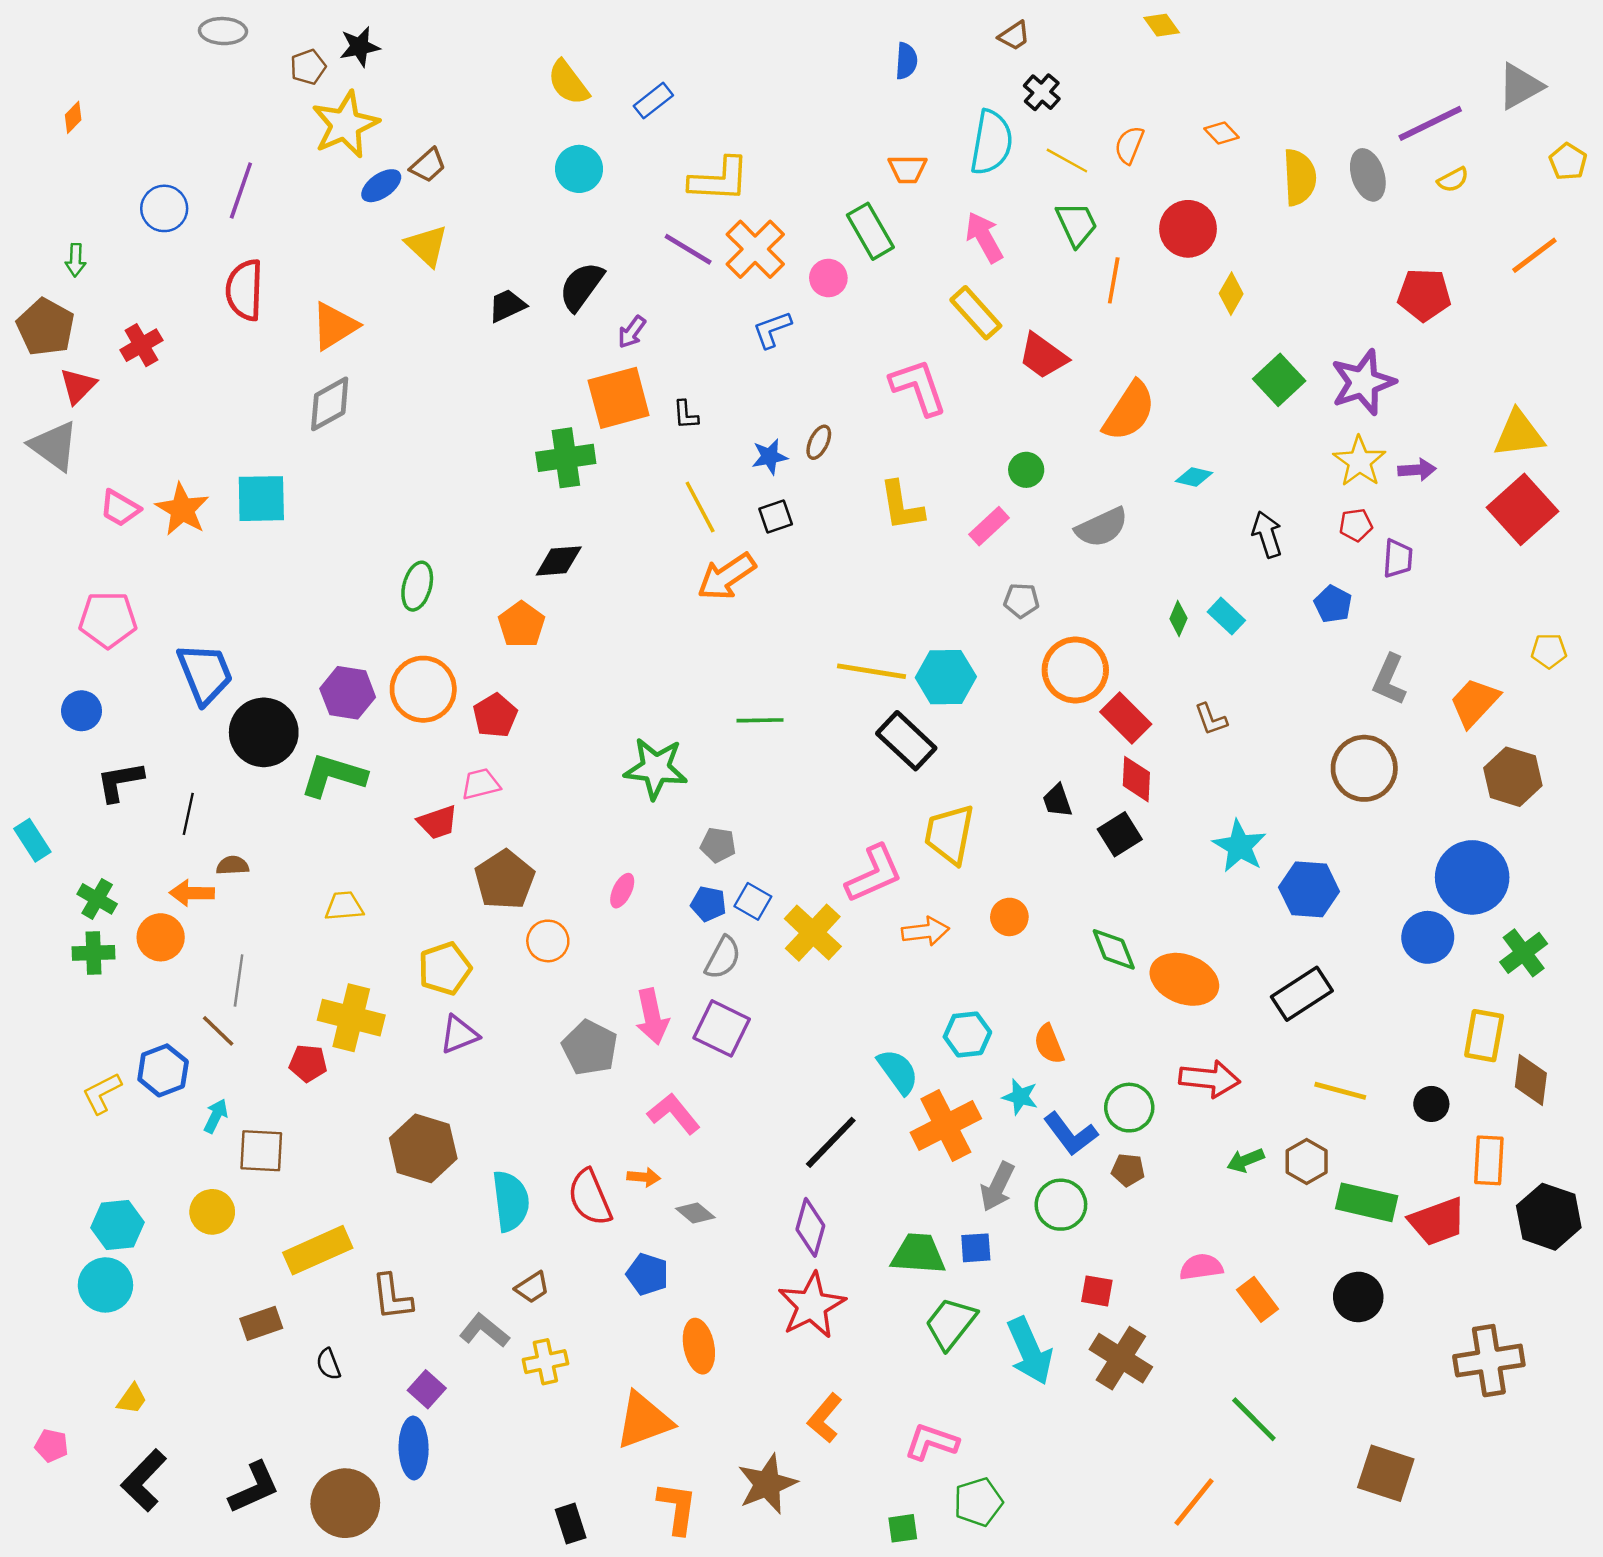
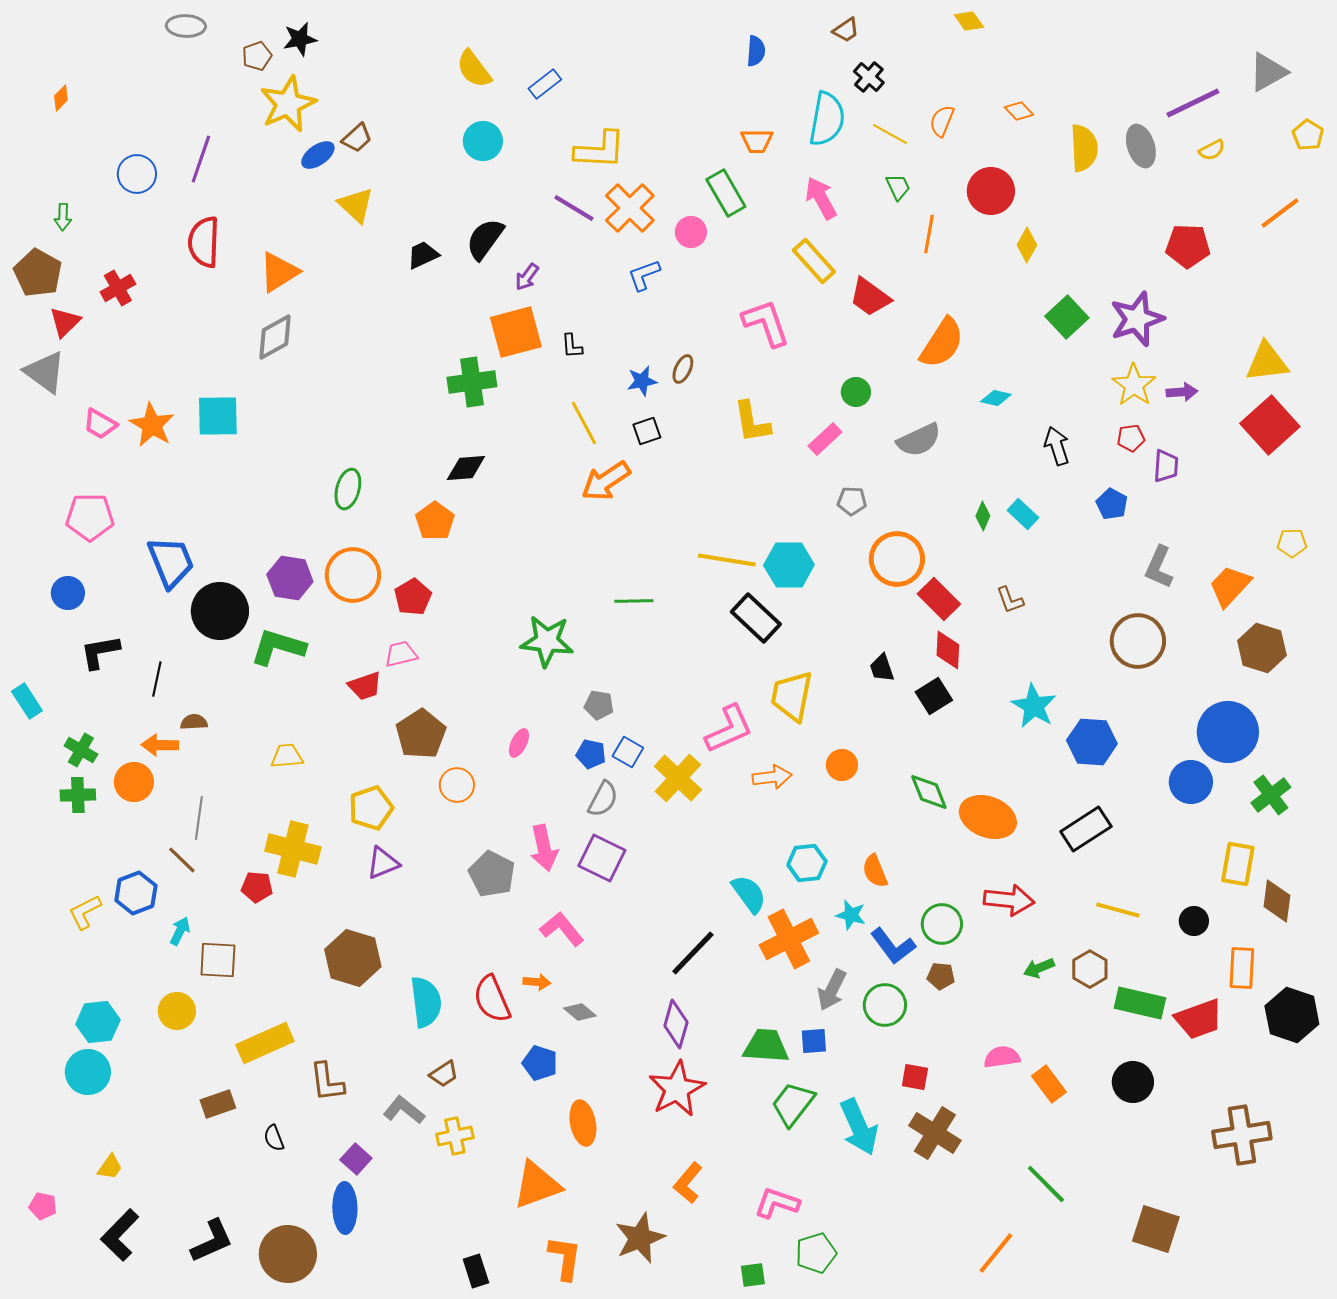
green trapezoid: (1077, 224) -> (898, 187), size x0.7

